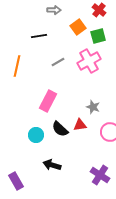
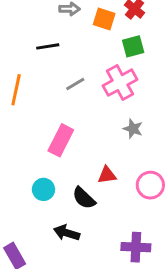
orange square: (78, 27) -> (104, 19), moved, turned -35
gray star: (93, 107) -> (133, 129), moved
black semicircle: (60, 129) -> (84, 198), moved
purple cross: (100, 175) -> (136, 247), turned -30

